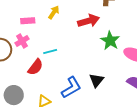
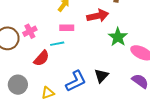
pink rectangle: (28, 21) -> (67, 28), moved

